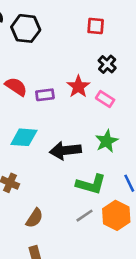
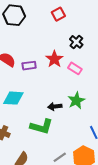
red square: (96, 26) -> (58, 14), moved, turned -32
black arrow: (65, 150) -> (55, 106), moved, size x0.6
green L-shape: (91, 184) -> (41, 126), moved

